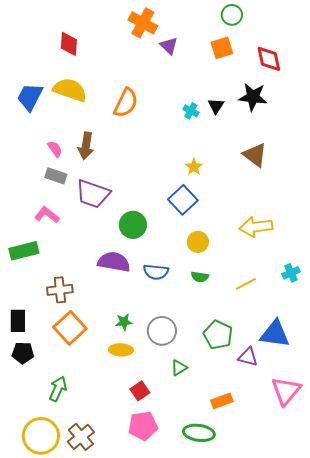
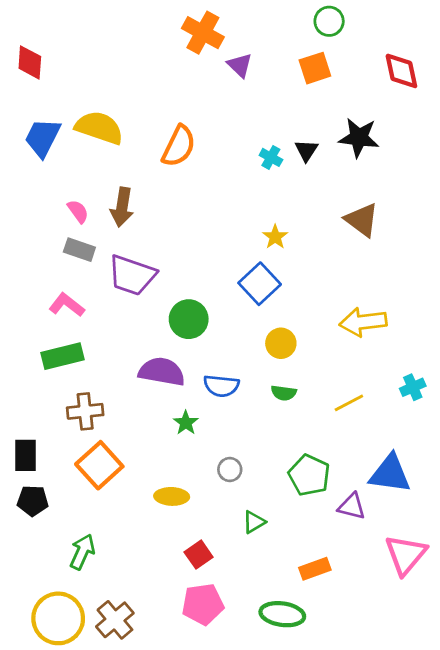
red diamond: (69, 44) -> (30, 62), moved
red diamond: (269, 59) -> (401, 71), moved
green rectangle: (24, 251) -> (62, 356), moved
green star: (124, 322) -> (186, 423), moved, turned -30
gray circle: (162, 331) -> (230, 469), size x0.6

